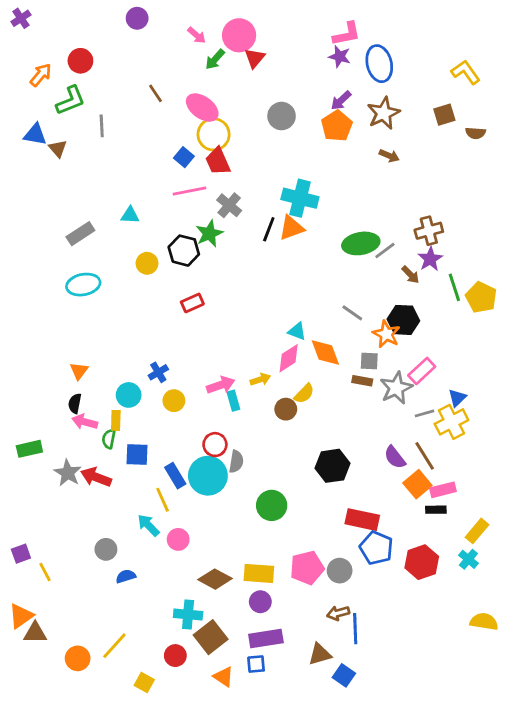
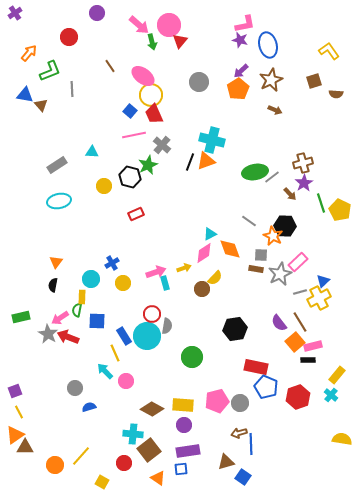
pink arrow: (197, 35) -> (139, 25), size x1.5
green arrow: (215, 59) -> (152, 42), turned -56
red circle: (80, 61) -> (69, 37), moved
cyan triangle: (297, 331) -> (210, 234), turned -48
pink arrow: (85, 422) -> (60, 318), moved, turned -48
yellow line: (45, 572) -> (19, 412), moved

